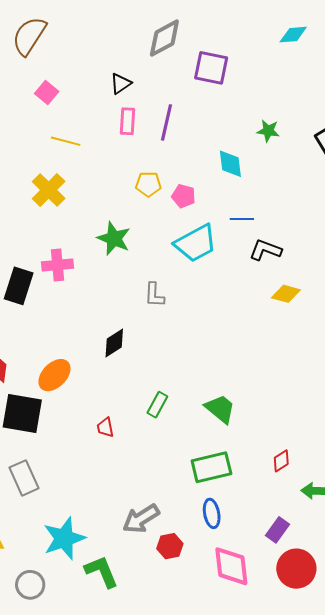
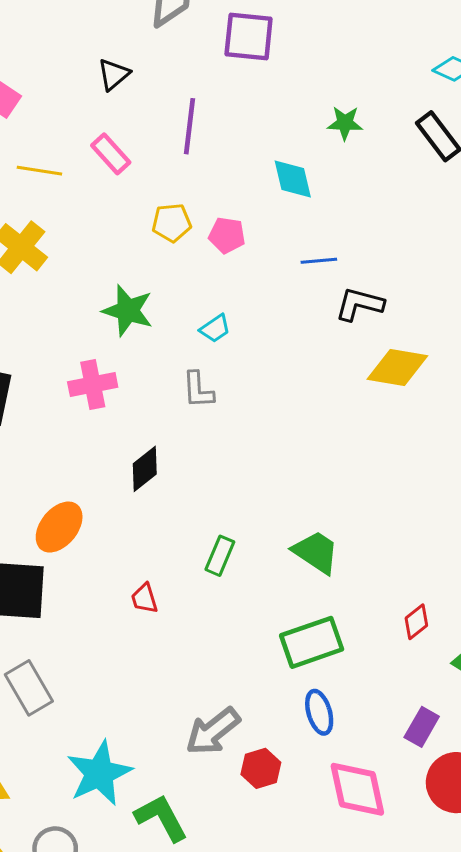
pink rectangle: (127, 121) -> (111, 154), moved, turned -40
cyan trapezoid: (196, 243) -> (215, 329), moved, size x0.5
pink cross: (57, 265) -> (93, 385), moved
yellow diamond: (286, 294) -> (397, 367), size x1.4

